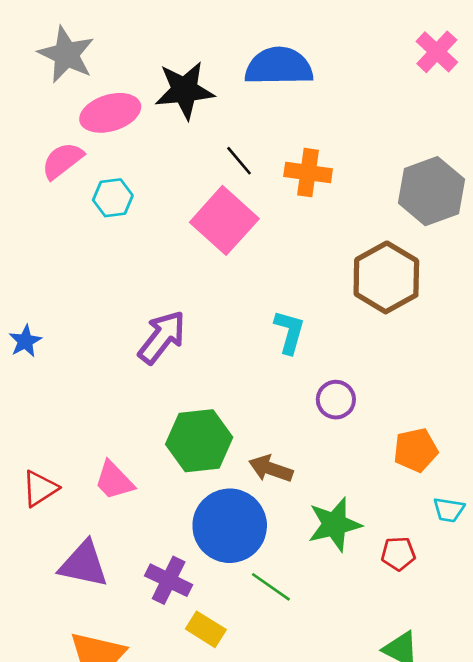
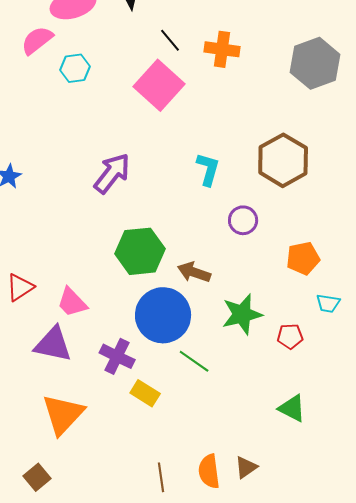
brown hexagon: (386, 277) -> (283, 160), moved
pink trapezoid: (114, 481) -> (72, 302), moved

